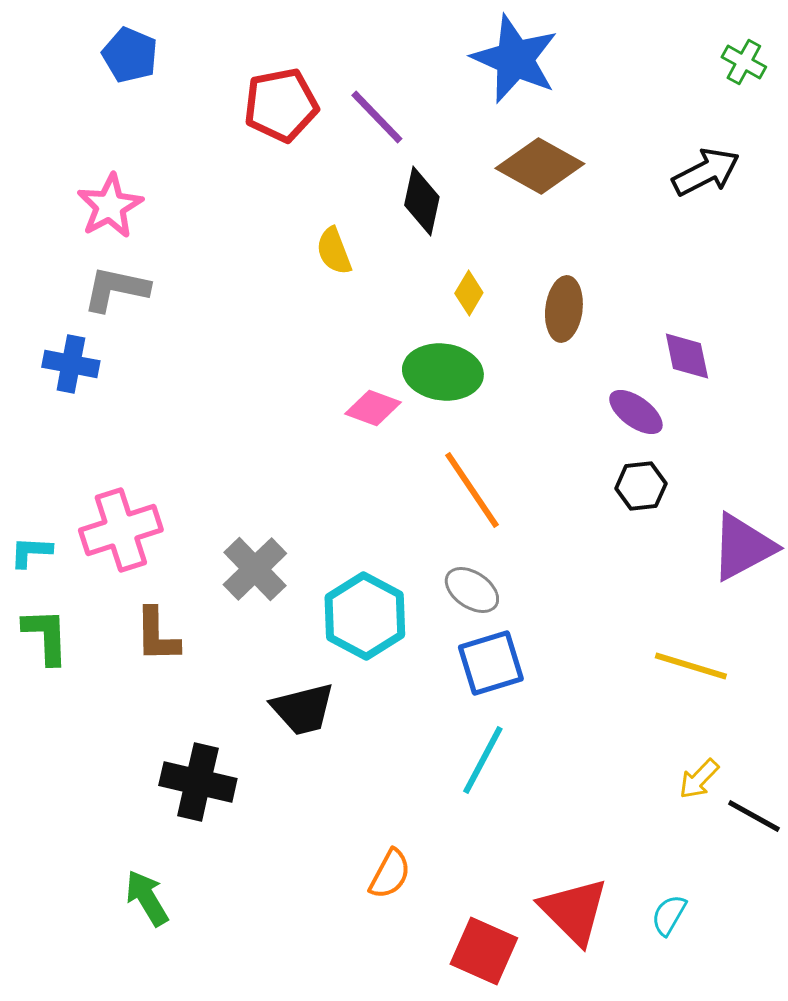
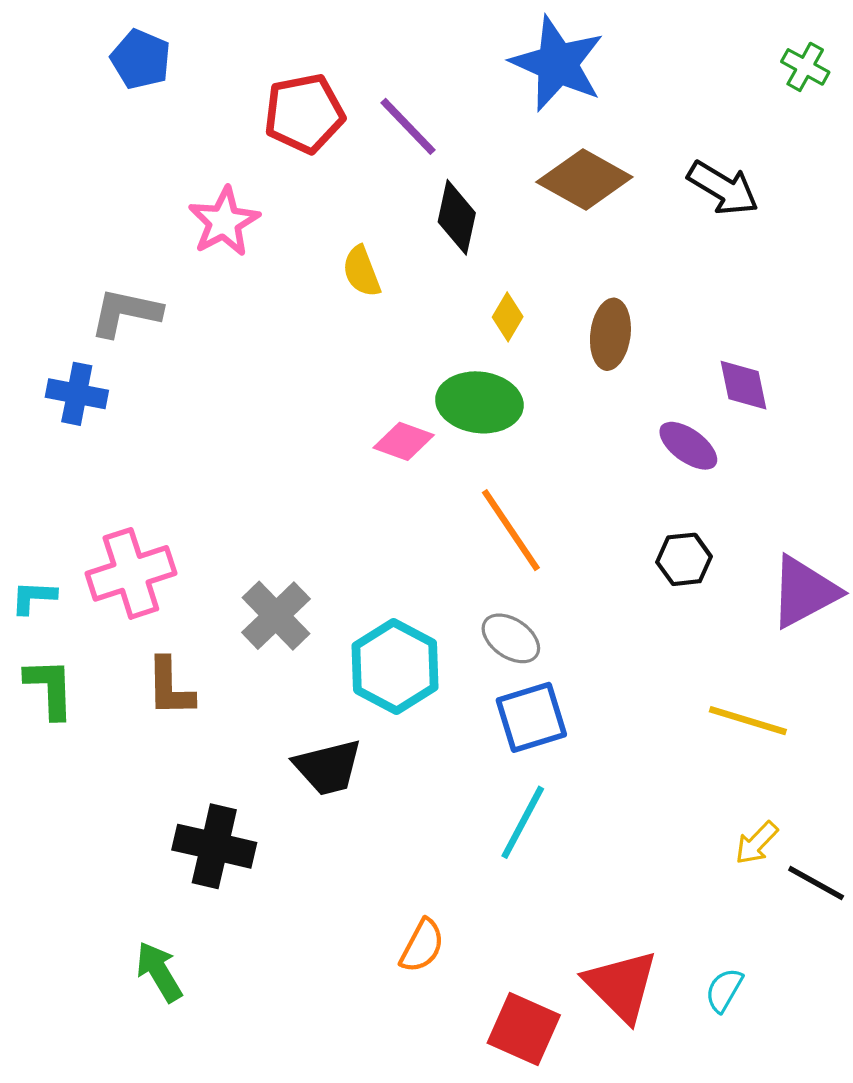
black arrow: (706, 172) -> (723, 188), moved, turned 58
pink star: (110, 206) -> (224, 222), moved
black hexagon: (641, 486) -> (684, 559), moved

